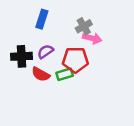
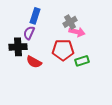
purple semicircle: (45, 52) -> (29, 33), moved, turned -32
green rectangle: (65, 74) -> (82, 61), moved

